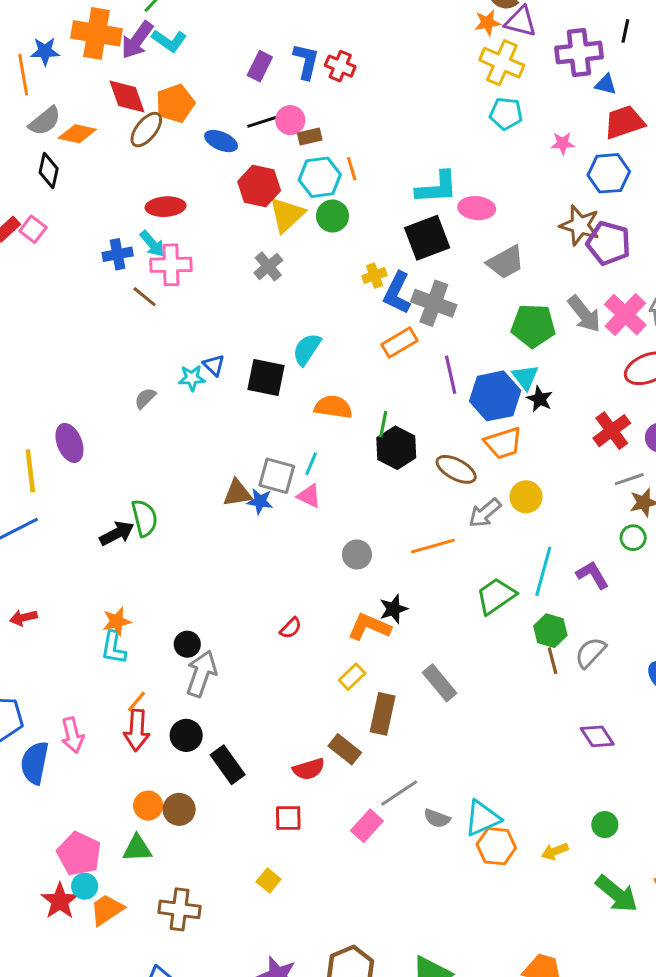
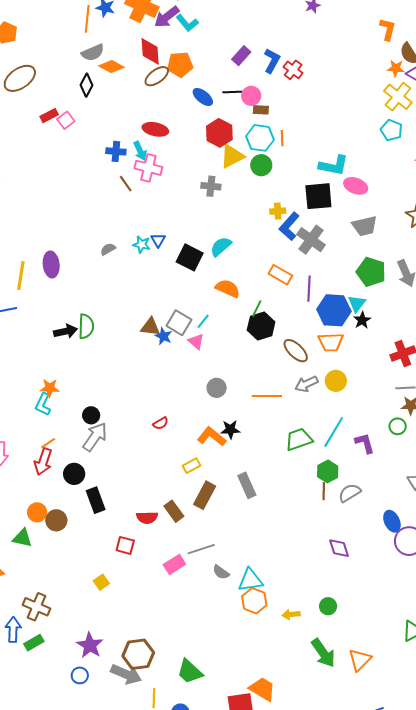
gray cross: (268, 266) -> (211, 186), turned 30
orange rectangle: (400, 343) -> (280, 275), moved, turned 45
brown cross: (180, 909) -> (36, 607), moved

